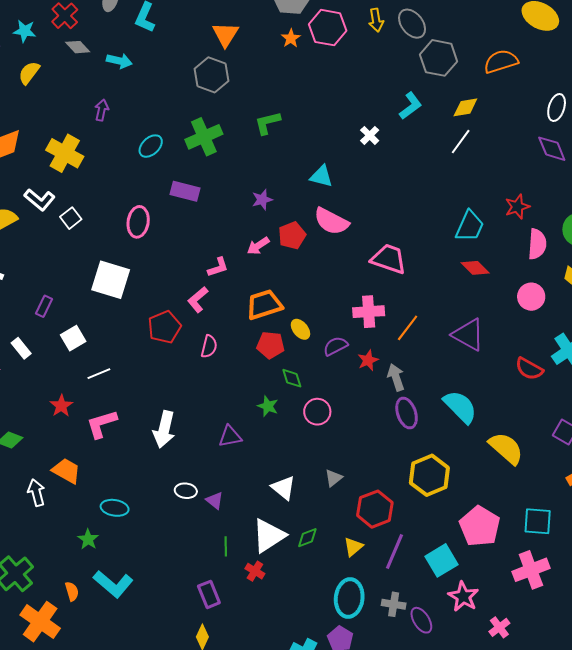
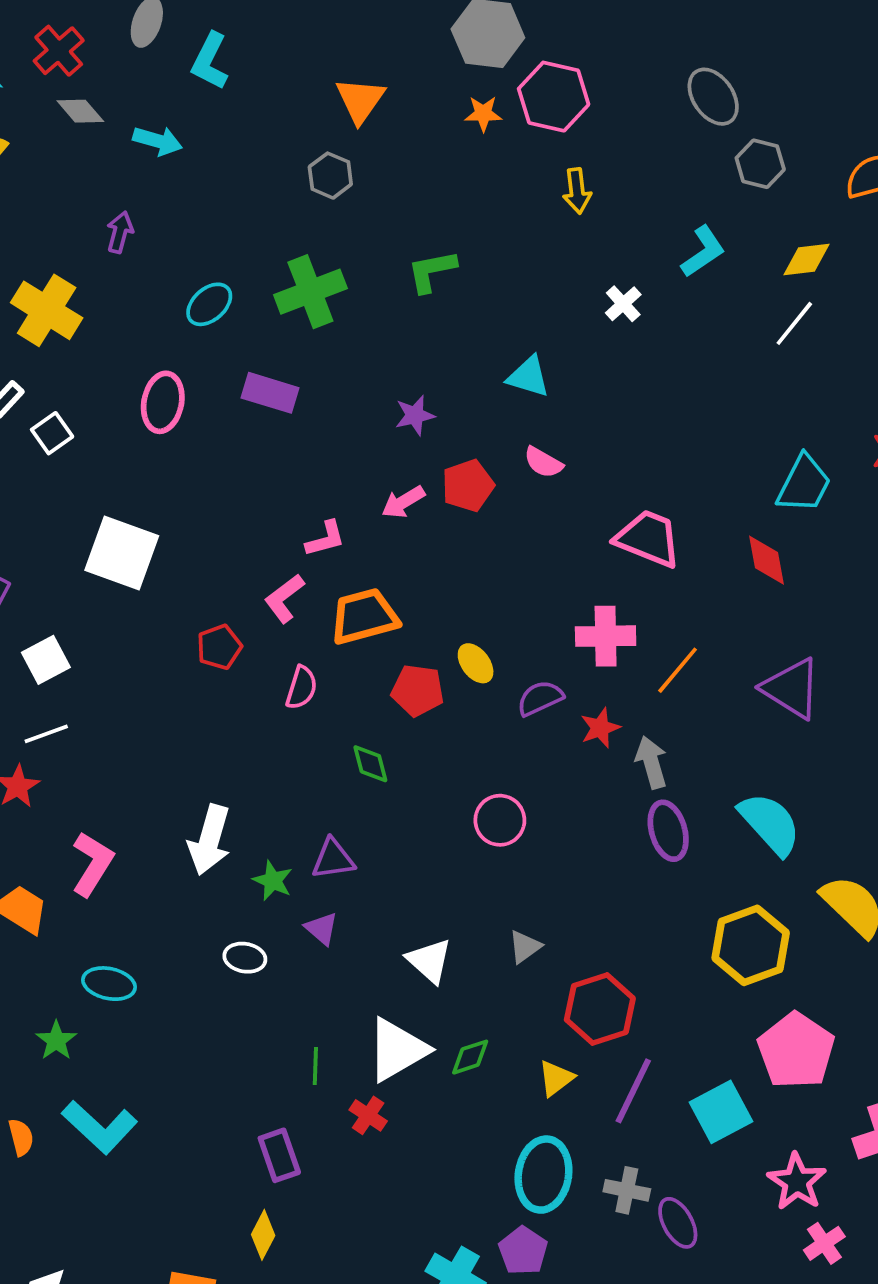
yellow arrow: (376, 20) -> (577, 191), moved
orange star: (291, 38) -> (483, 114), turned 30
gray hexagon: (439, 58) -> (760, 164), size x0.7
gray hexagon: (212, 75) -> (330, 176), size x0.7
pink semicircle: (331, 221) -> (543, 462), size x0.6
pink ellipse: (138, 222) -> (163, 402), moved
red diamond: (475, 268) -> (766, 560), moved, turned 32
orange trapezoid: (264, 305) -> (364, 616), moved
red pentagon: (165, 327) -> (219, 647), size x0.7
white line: (99, 374) -> (46, 734), moved
green diamond: (292, 378) -> (370, 764), moved
green star: (268, 406) -> (273, 881), moved
pink L-shape: (102, 424) -> (92, 864), moved, turned 136
yellow hexagon: (429, 475) -> (751, 945), moved
purple triangle: (215, 500) -> (322, 929), moved
pink star: (463, 597) -> (797, 1182), moved

